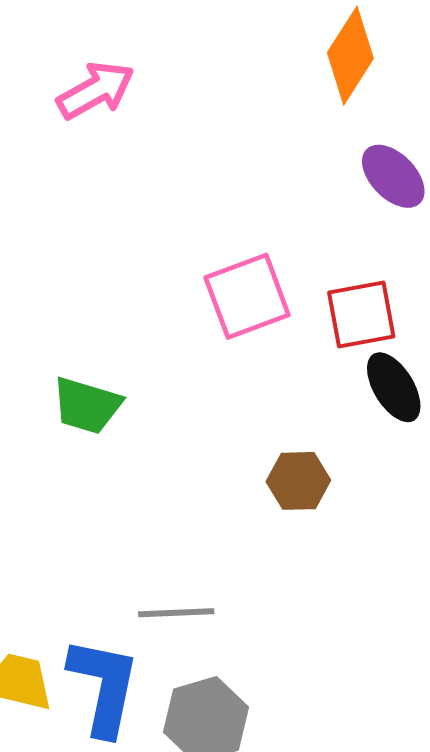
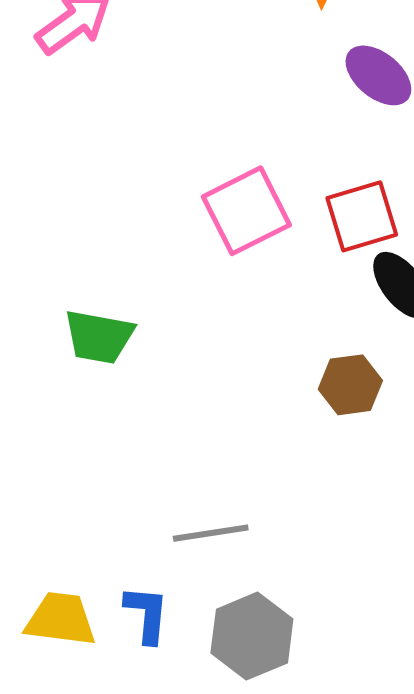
brown hexagon: (298, 481) -> (350, 385), moved
blue L-shape: (104, 686) -> (147, 614), size x0.6

